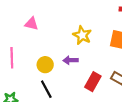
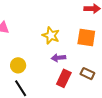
purple arrow: (71, 60) -> (58, 58), moved

